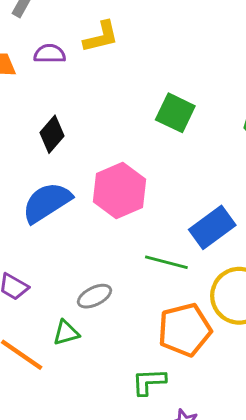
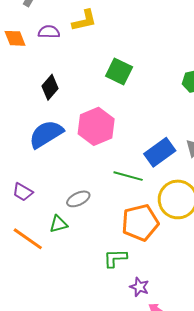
green square: (175, 113) -> (119, 72), moved

